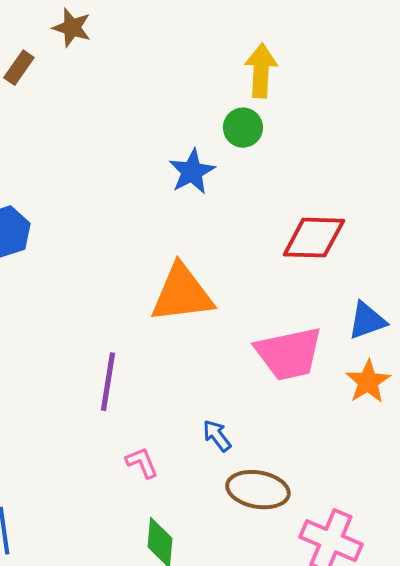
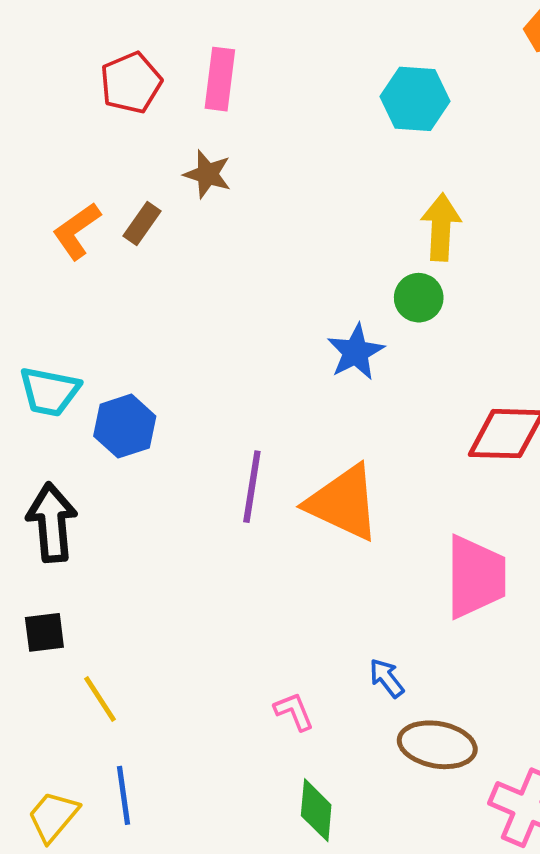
orange triangle: (182, 294) -> (343, 503), turned 32
pink trapezoid: (289, 354) -> (476, 577), turned -78
purple line: (108, 382) -> (252, 487), moved

